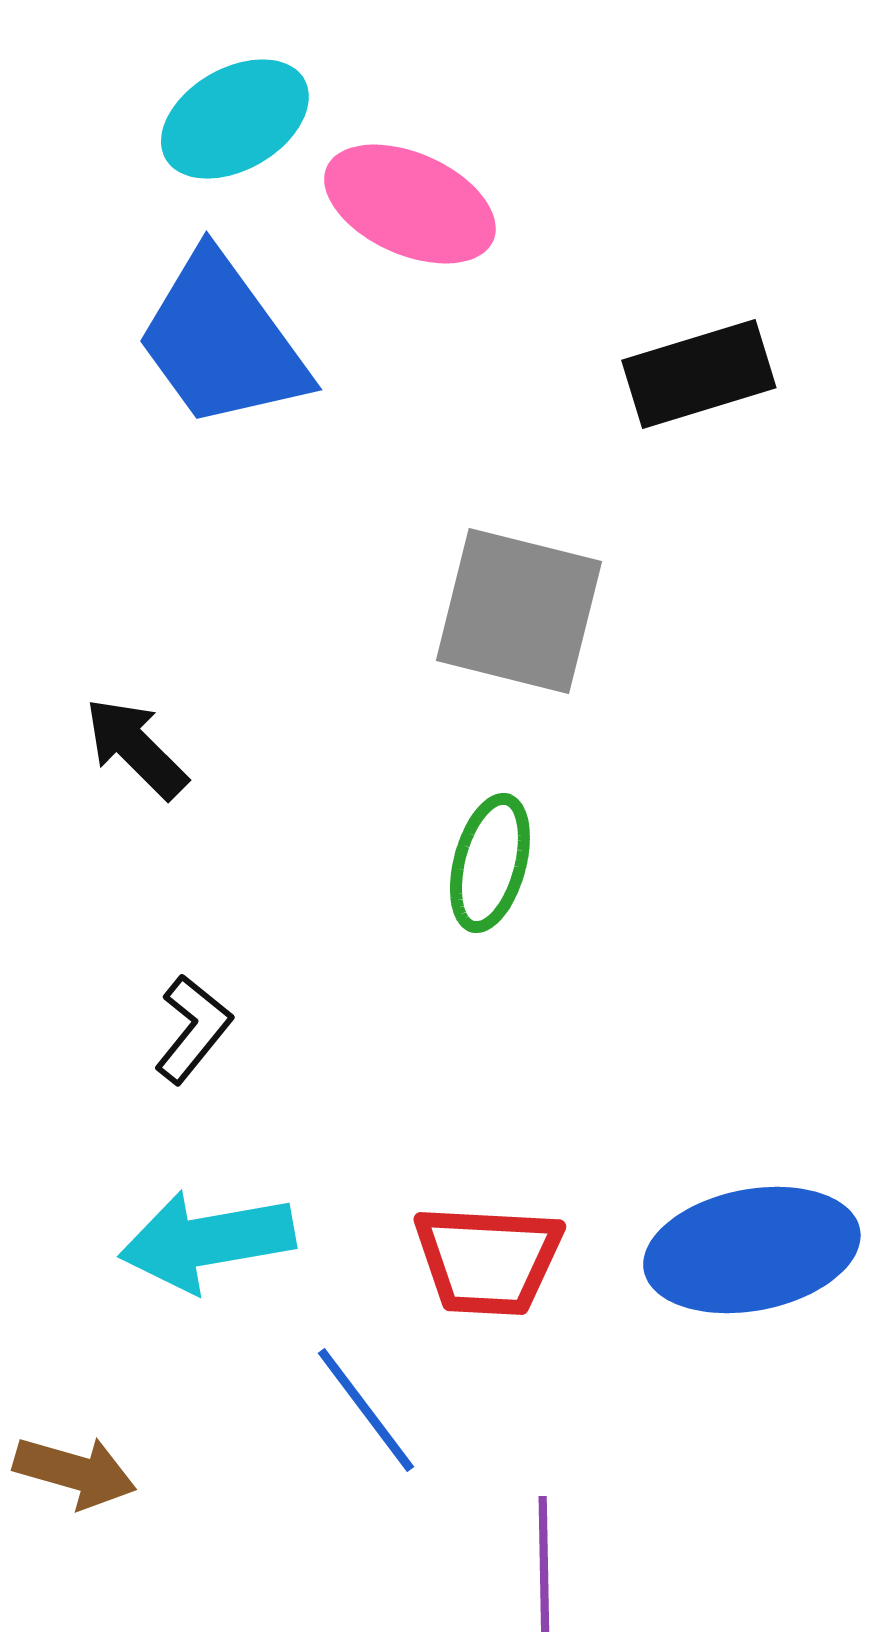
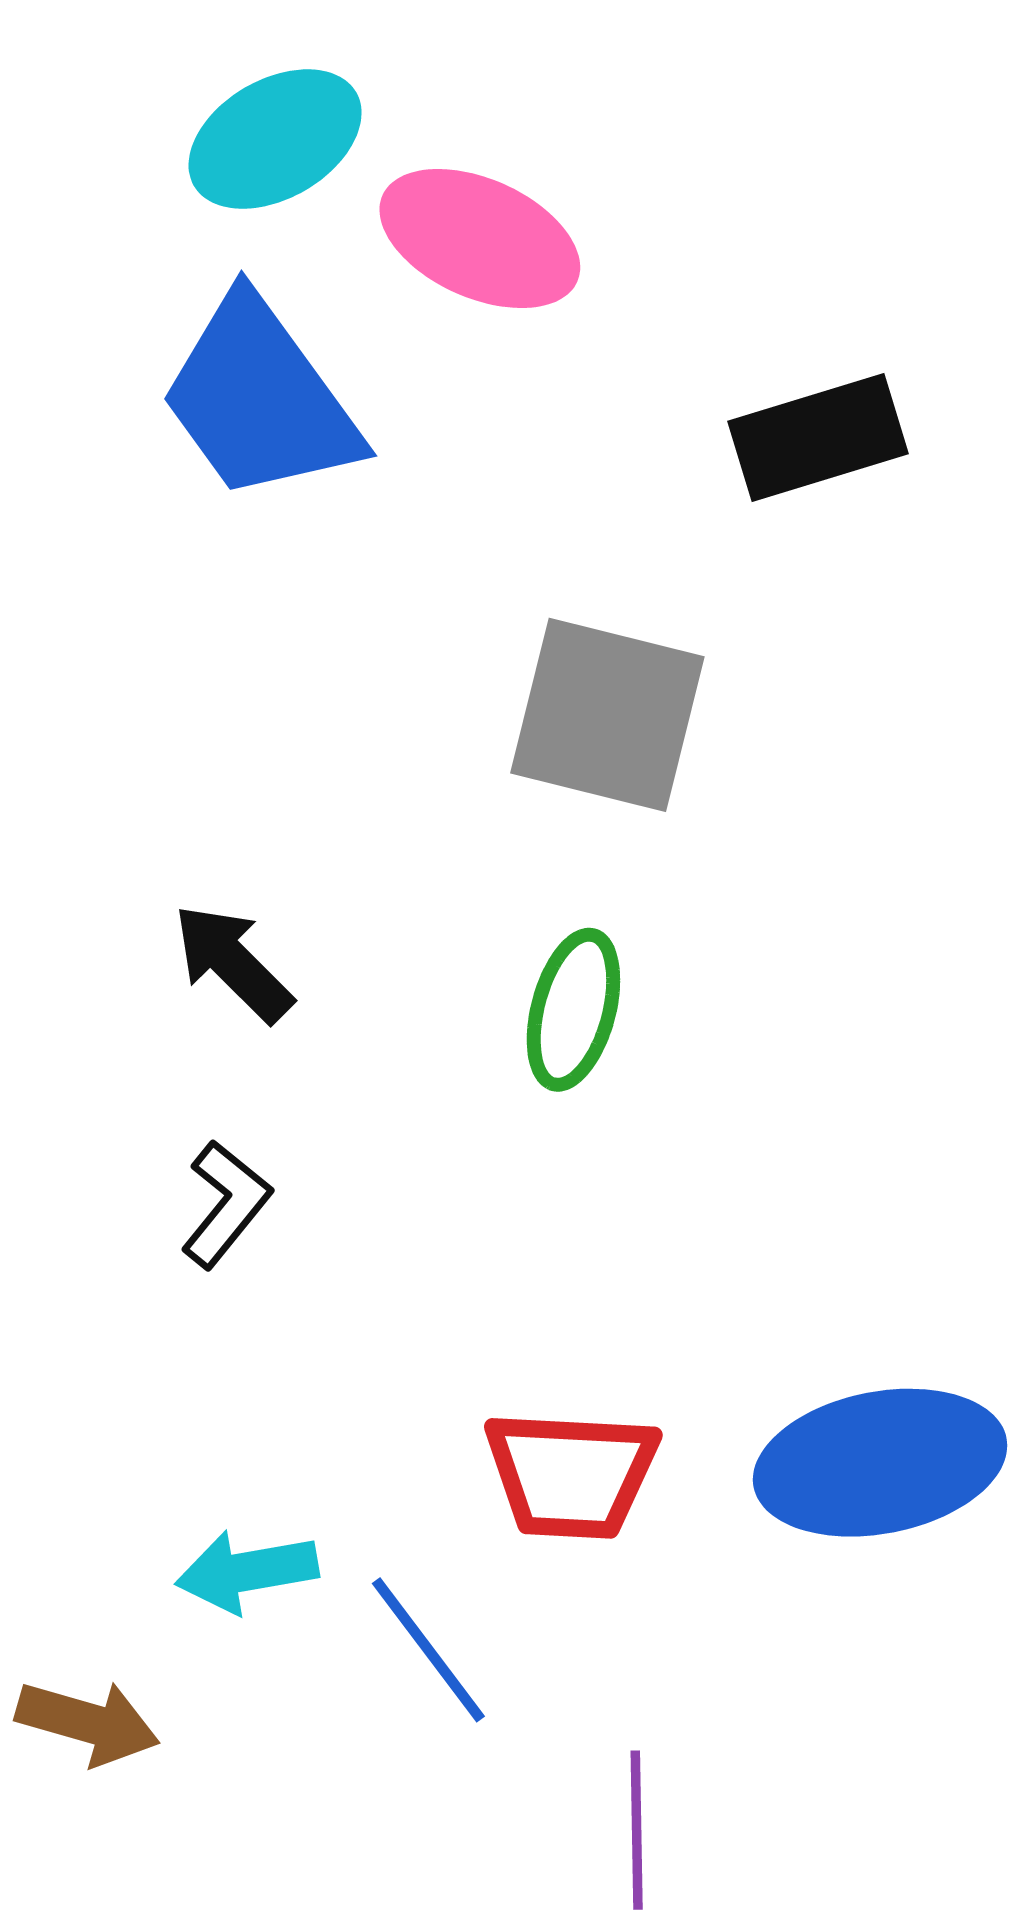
black arrow: (136, 748) -> (233, 963), moved
cyan arrow: (207, 1241) -> (247, 1571), moved, size x0.7

